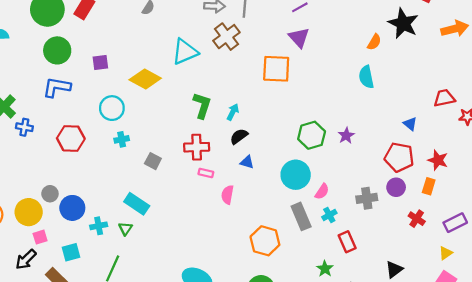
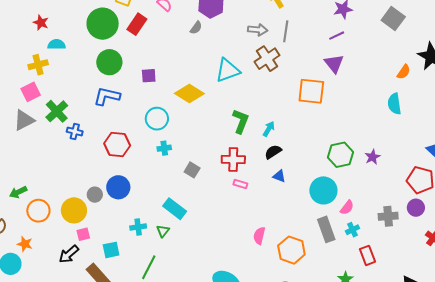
pink semicircle: (227, 195) -> (259, 236), moved
blue circle: (72, 208) -> (118, 187), moved

